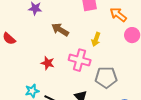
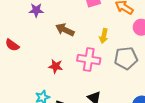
gray pentagon: (106, 77) -> (126, 58), moved

